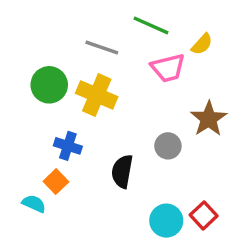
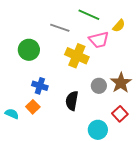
yellow cross: (97, 95) -> (77, 56), moved
brown star: (209, 119) -> (121, 83), moved
cyan semicircle: (34, 204) -> (12, 114), moved
red square: (204, 215) -> (120, 114), moved

